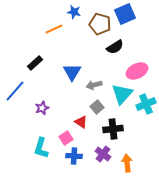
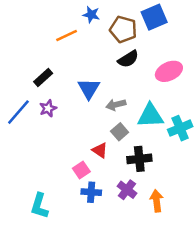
black semicircle: (115, 47) -> (128, 59), moved
pink ellipse: (137, 71) -> (169, 71), moved
cyan triangle: (122, 94) -> (150, 116), turned 45
purple star: (42, 108) -> (48, 108), moved
cyan L-shape: (41, 148) -> (39, 206), moved

